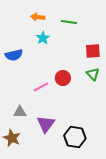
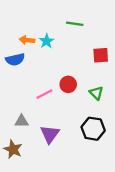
orange arrow: (38, 17) -> (27, 40), moved
green triangle: (93, 74) -> (96, 93), moved
black hexagon: (75, 137) -> (93, 129), moved

